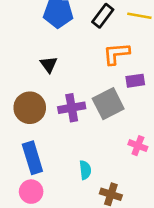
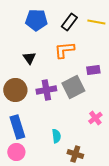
orange L-shape: (116, 54) -> (64, 50), moved
pink cross: (138, 146) -> (95, 118), turned 32

